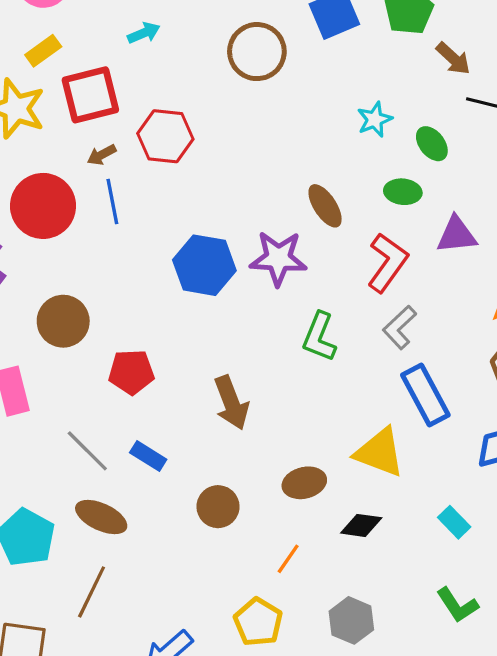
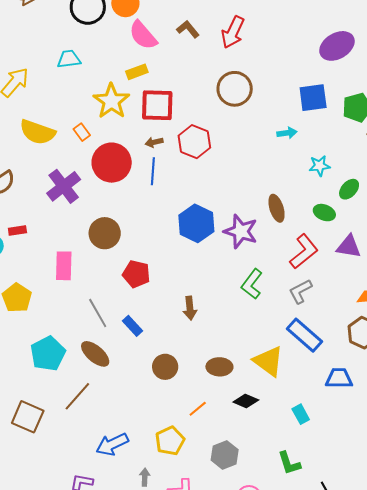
cyan arrow: (144, 33) -> (287, 133), moved
brown circle: (257, 52) -> (235, 89), moved
green ellipse: (432, 144) -> (349, 189), turned 65
blue rectangle: (425, 395) -> (305, 335), turned -36
brown arrow: (231, 403) -> (190, 308), size x0.7

